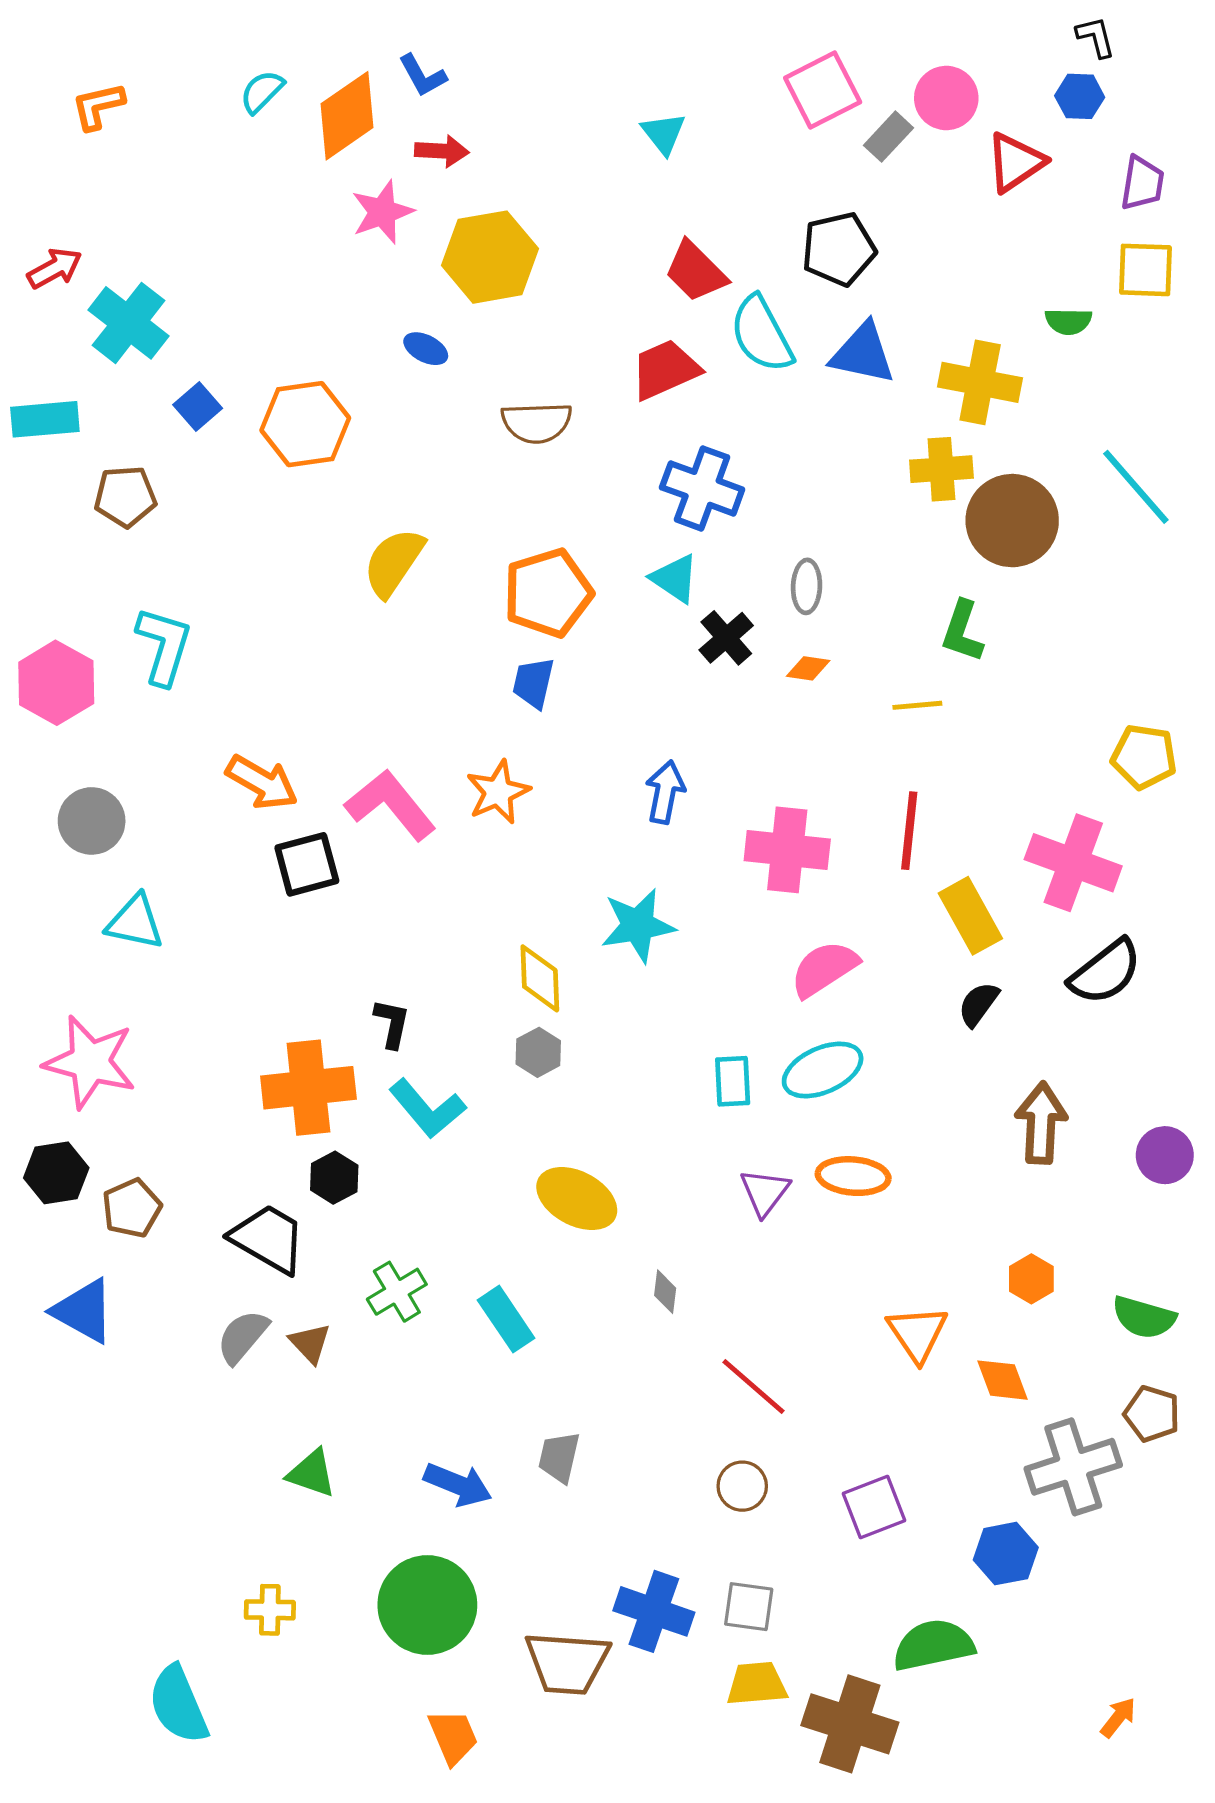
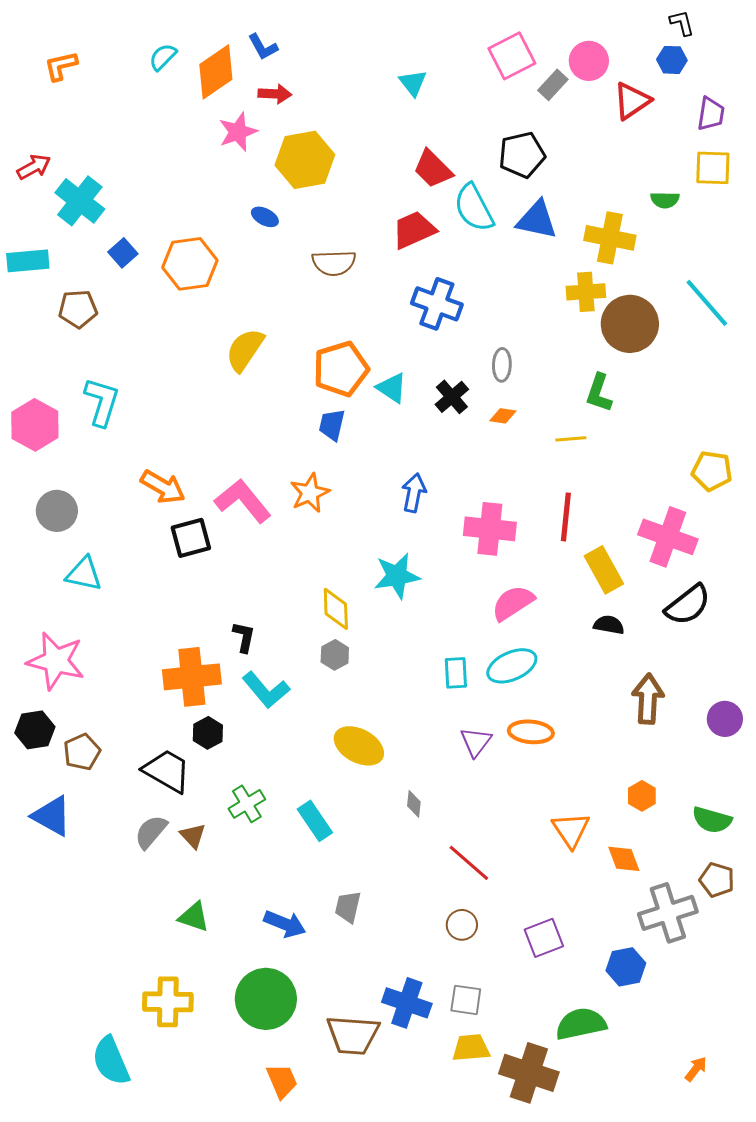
cyan triangle: (675, 578) -> (392, 388), moved
black semicircle: (978, 1004) -> (609, 625), turned 64
yellow cross: (270, 1610) -> (168, 1002), size x1.6

